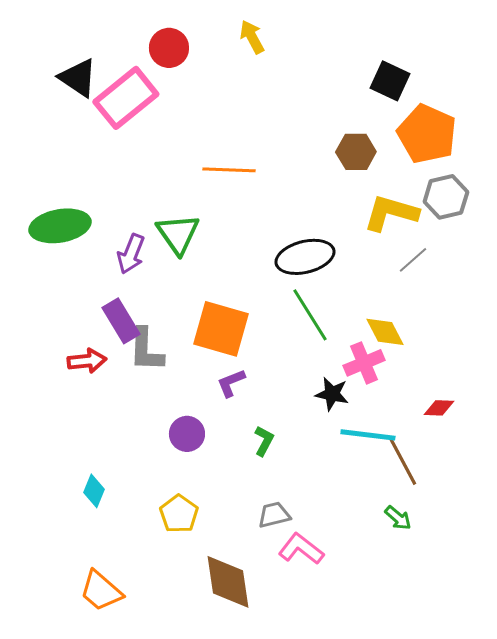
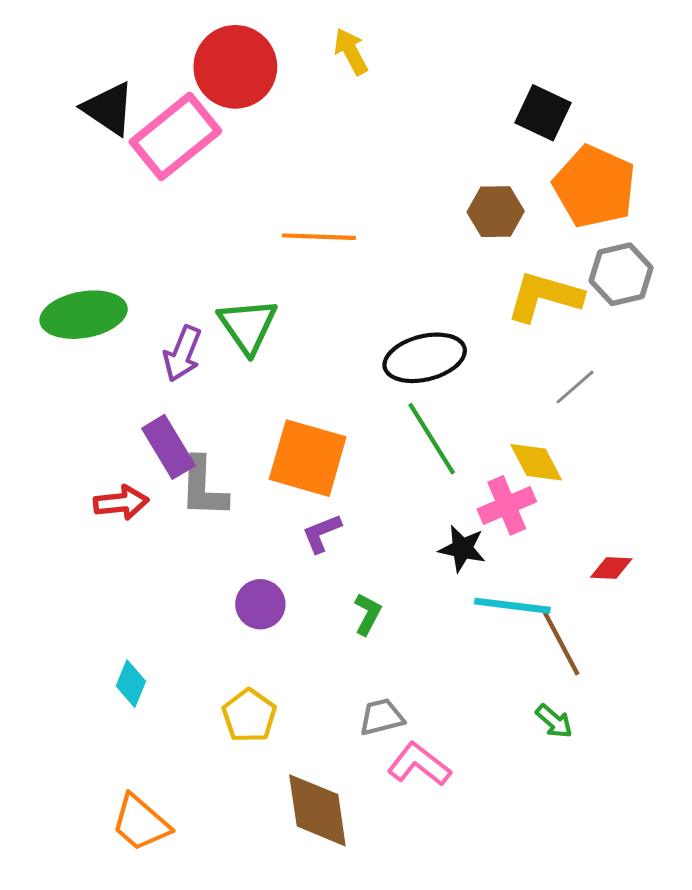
red circle: (169, 48) -> (235, 67), size x1.5
gray line: (413, 260) -> (575, 387), moved

